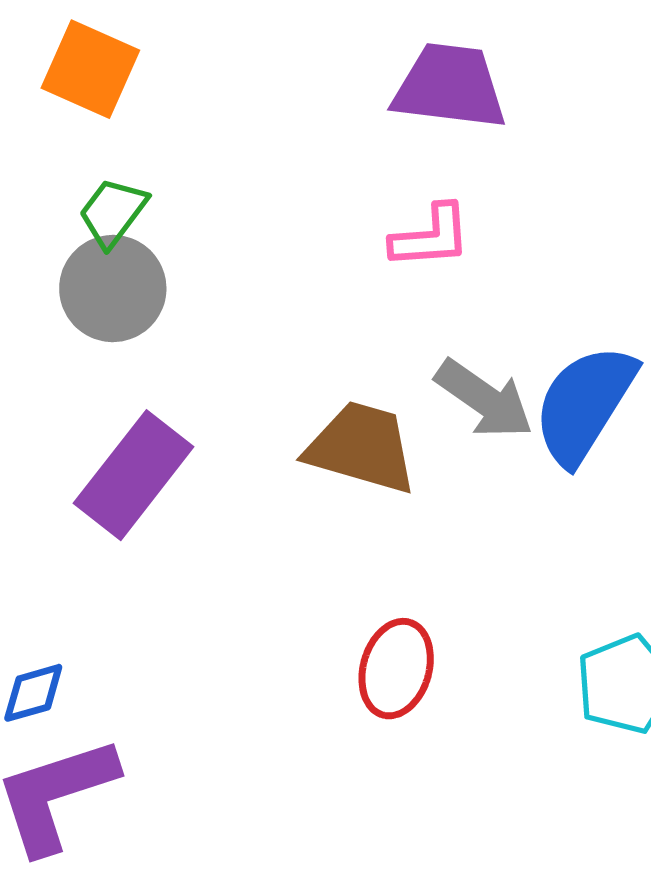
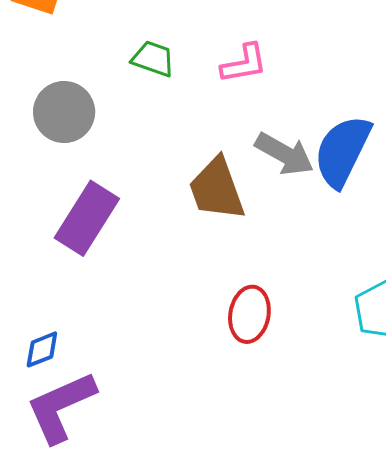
green trapezoid: (113, 212) -> (153, 59), moved, turned 78
brown trapezoid: (362, 447) -> (217, 189), turned -120

